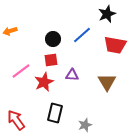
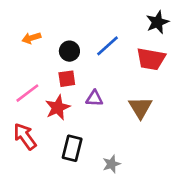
black star: (107, 14) -> (157, 22), moved
orange arrow: (10, 31) -> (31, 38), moved
red arrow: (16, 120) -> (25, 136), moved

